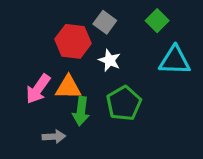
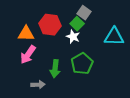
green square: (157, 21) -> (77, 24), moved
gray square: (105, 22) -> (84, 13), moved
orange triangle: (68, 87) -> (26, 34), moved

